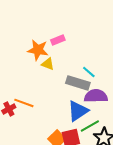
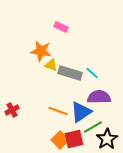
pink rectangle: (58, 40) -> (61, 27), moved, turned 48
gray rectangle: (78, 83) -> (70, 73), moved
orange line: (24, 103) -> (58, 111), moved

